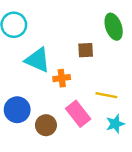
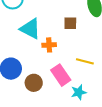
cyan star: (115, 124) -> (79, 92), moved

